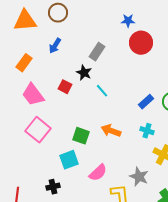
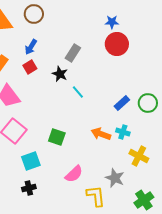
blue star: (128, 21) -> (112, 22), moved
red square: (65, 87) -> (30, 67), moved, turned 32
orange arrow: (111, 131) -> (101, 134), moved
cyan square: (69, 160) -> (31, 161), moved

